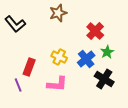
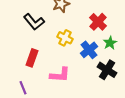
black L-shape: (15, 24) -> (34, 22), moved
yellow cross: (59, 57) -> (65, 38), moved
purple line: (18, 85) -> (23, 88), moved

